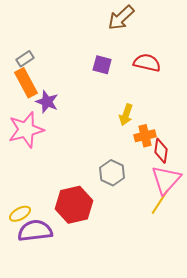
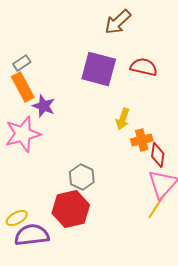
purple square: (102, 65) -> (99, 69), size x1.8
gray hexagon: (112, 173) -> (82, 177), moved

